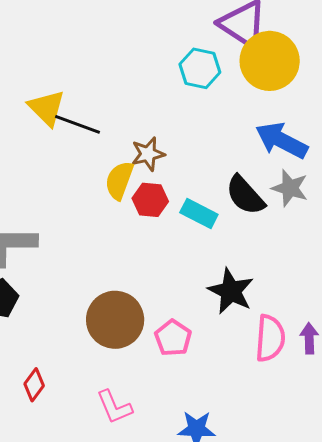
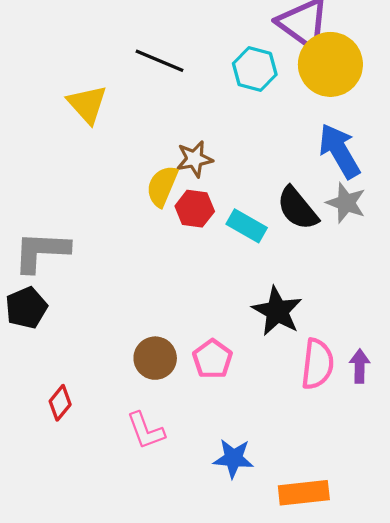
black line: (77, 124) -> (160, 61), moved
blue arrow: (282, 140) -> (339, 151), turned 30
brown circle: (115, 320) -> (155, 358), moved, size x0.7

